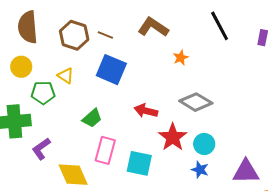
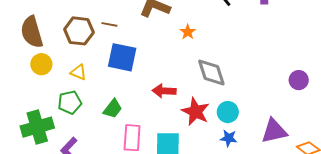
yellow circle: (21, 67) -> (41, 64), moved
green pentagon: (43, 93) -> (70, 102), moved
gray diamond: (196, 102) -> (211, 73), turned 52

